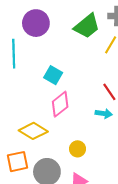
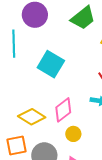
cyan square: (53, 75) -> (51, 64), size x1.5
pink diamond: (60, 104) -> (63, 110), moved

